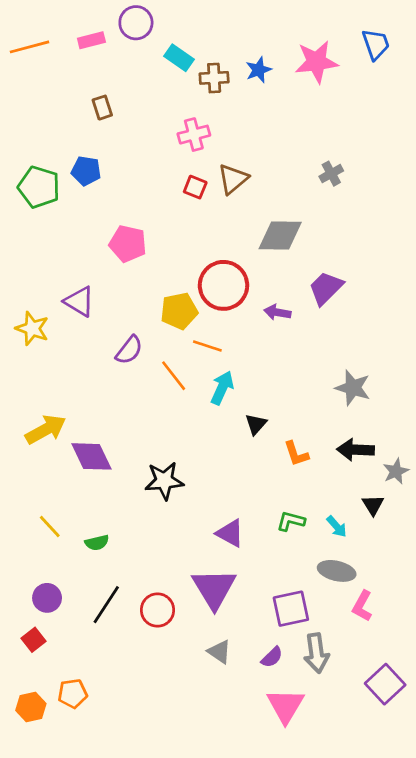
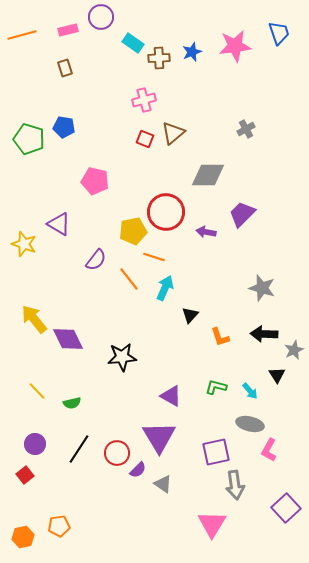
brown rectangle: (102, 108) -> (65, 68), moved
yellow arrow: (46, 430) -> (34, 319), turned -100
purple semicircle: (272, 657) -> (138, 470), moved
orange pentagon: (73, 694) -> (59, 526), moved
orange hexagon: (31, 707) -> (23, 537), moved

